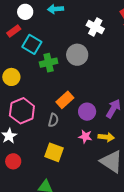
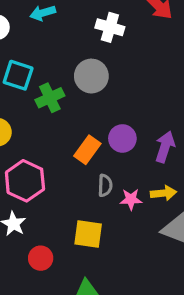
purple circle: (87, 112) -> (122, 138), moved
gray semicircle: (53, 120) -> (105, 185), moved
red circle: (13, 161) -> (41, 258), moved

